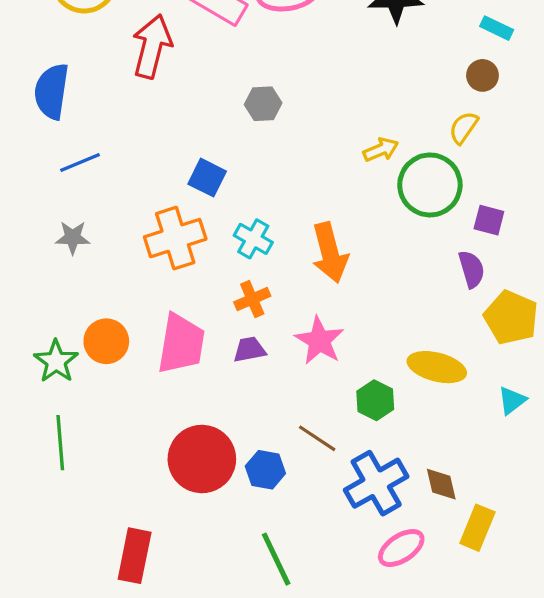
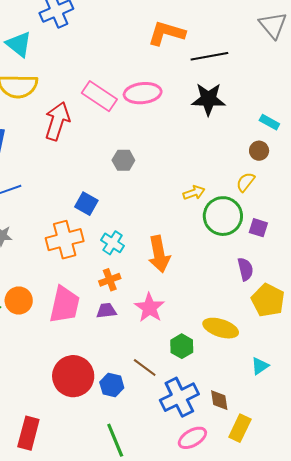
purple square: (489, 220) -> (258, 228), moved
cyan triangle: (512, 400) -> (260, 366), moved

